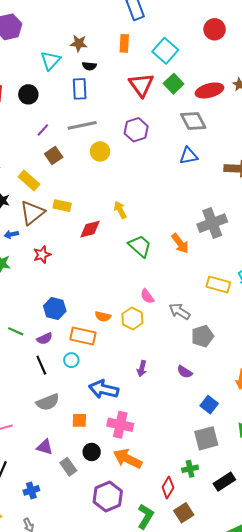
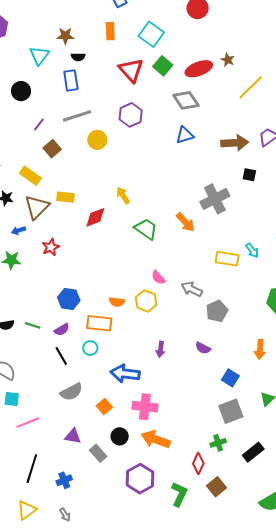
orange square: (79, 420) -> (104, 407), turned -35

